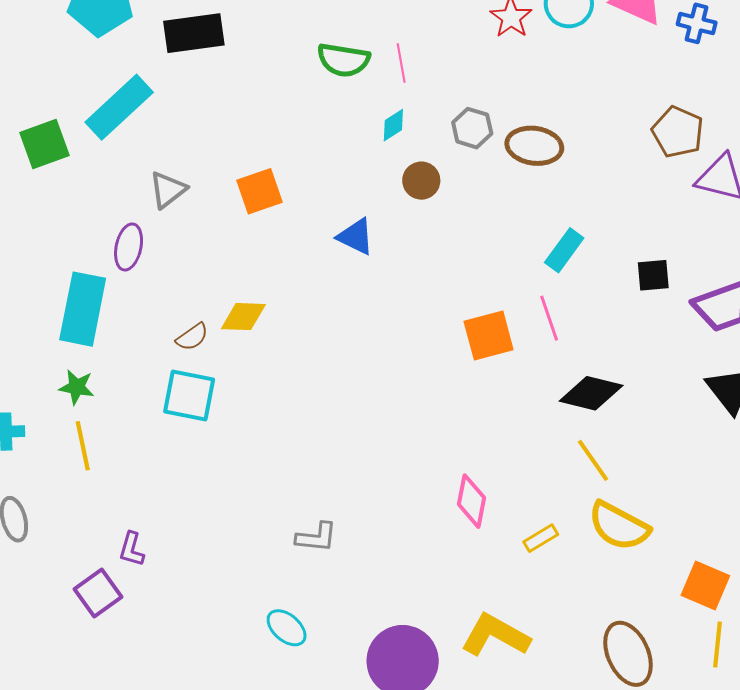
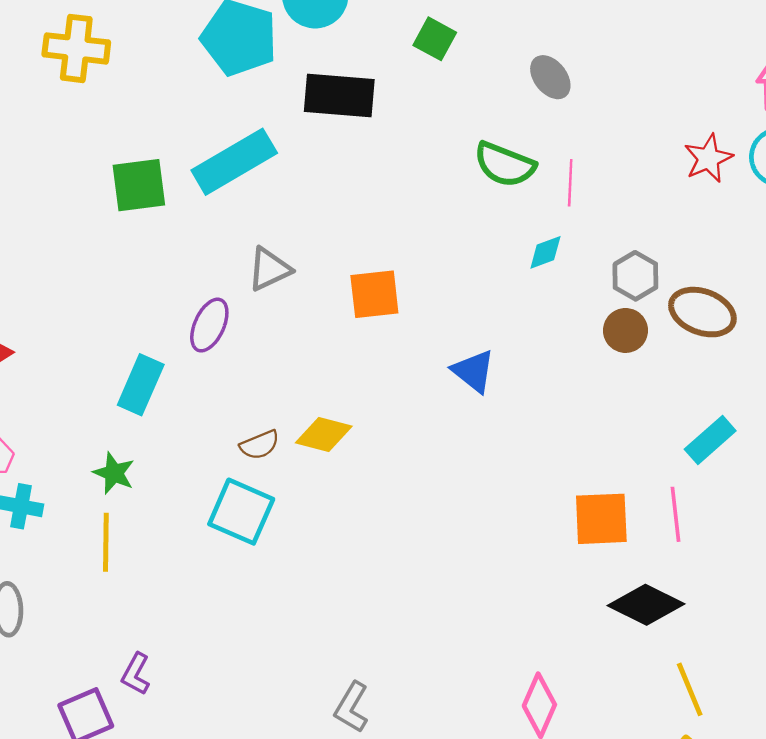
brown circle: (421, 181) -> (626, 330), moved
cyan rectangle: (83, 309) -> (141, 385), size x0.7
black diamond: (591, 393) -> (646, 605), moved
gray L-shape: (316, 537) -> (352, 707), turned 102

